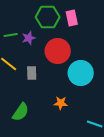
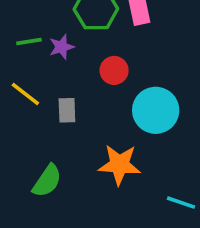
red circle: (58, 51) -> (114, 70), size x0.6
orange star: (61, 103) -> (119, 165), size x1.6

